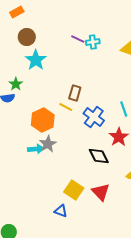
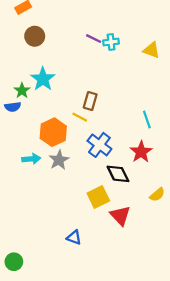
cyan star: (36, 60) -> (43, 79), moved
blue cross: (94, 117) -> (99, 145), moved
cyan arrow: (36, 149) -> (31, 159), moved
yellow square: (74, 190) -> (98, 197), moved, turned 30

